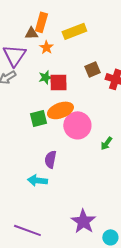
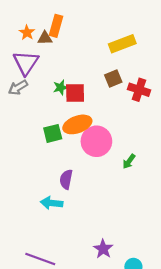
yellow rectangle: (74, 31) -> (122, 44), moved
orange star: (46, 47) -> (27, 33), moved
purple star: (83, 221) -> (103, 249), size x0.7

